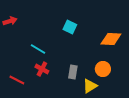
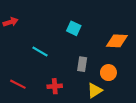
red cross: (42, 69) -> (55, 86), moved, turned -32
gray rectangle: (73, 72) -> (82, 64), moved

